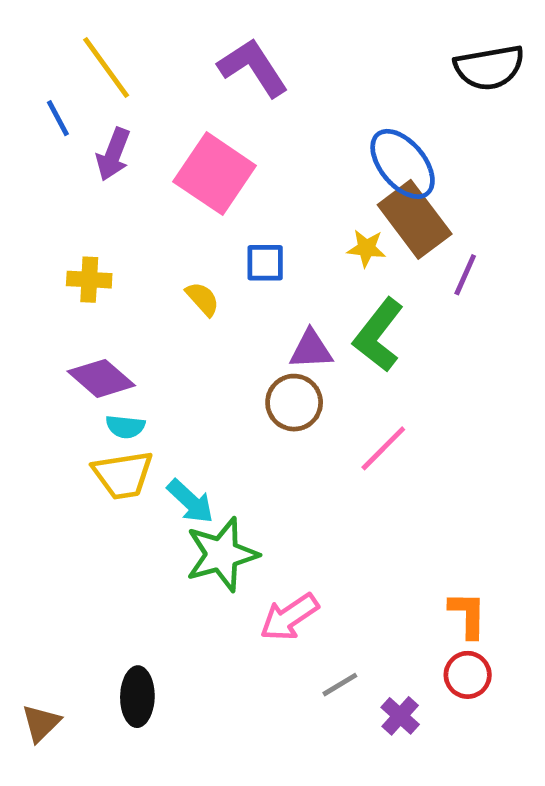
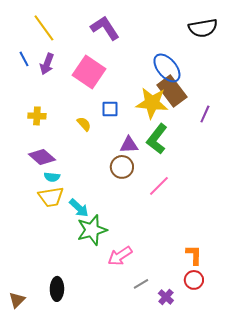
blue line: (58, 118) -> (24, 59), moved
yellow star: (366, 248) -> (152, 103), size x2.0
purple line: (465, 275) -> (205, 114), moved

